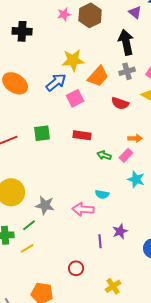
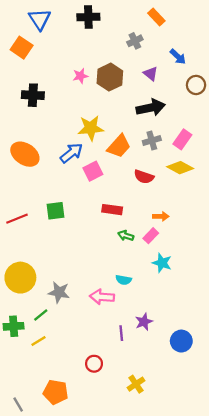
purple triangle: (135, 12) -> (151, 74), moved
black arrow: (126, 42) -> (151, 108), turned 90
red rectangle: (82, 135) -> (112, 210), moved

